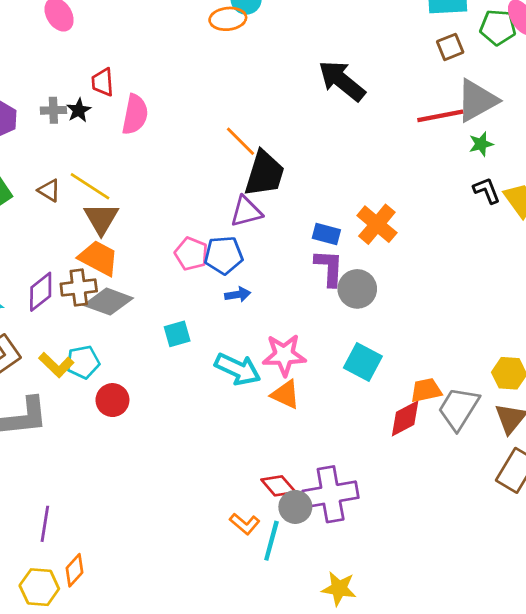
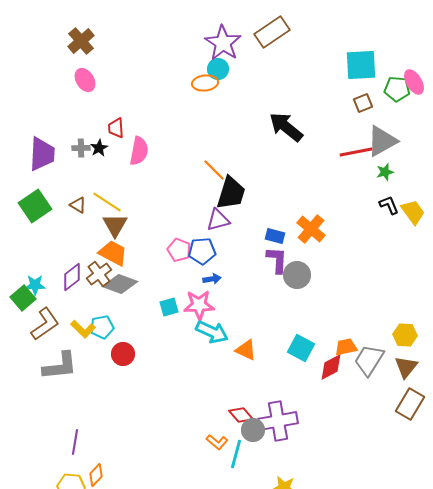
brown cross: (79, 288) -> (99, 274), turned -30
pink star: (284, 355) -> (199, 305), moved
cyan square: (363, 362) -> (301, 348), moved

